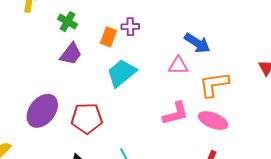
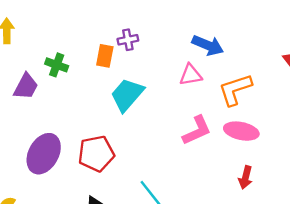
green cross: (67, 22) -> (57, 65), moved
purple trapezoid: (71, 54) -> (26, 86), moved

